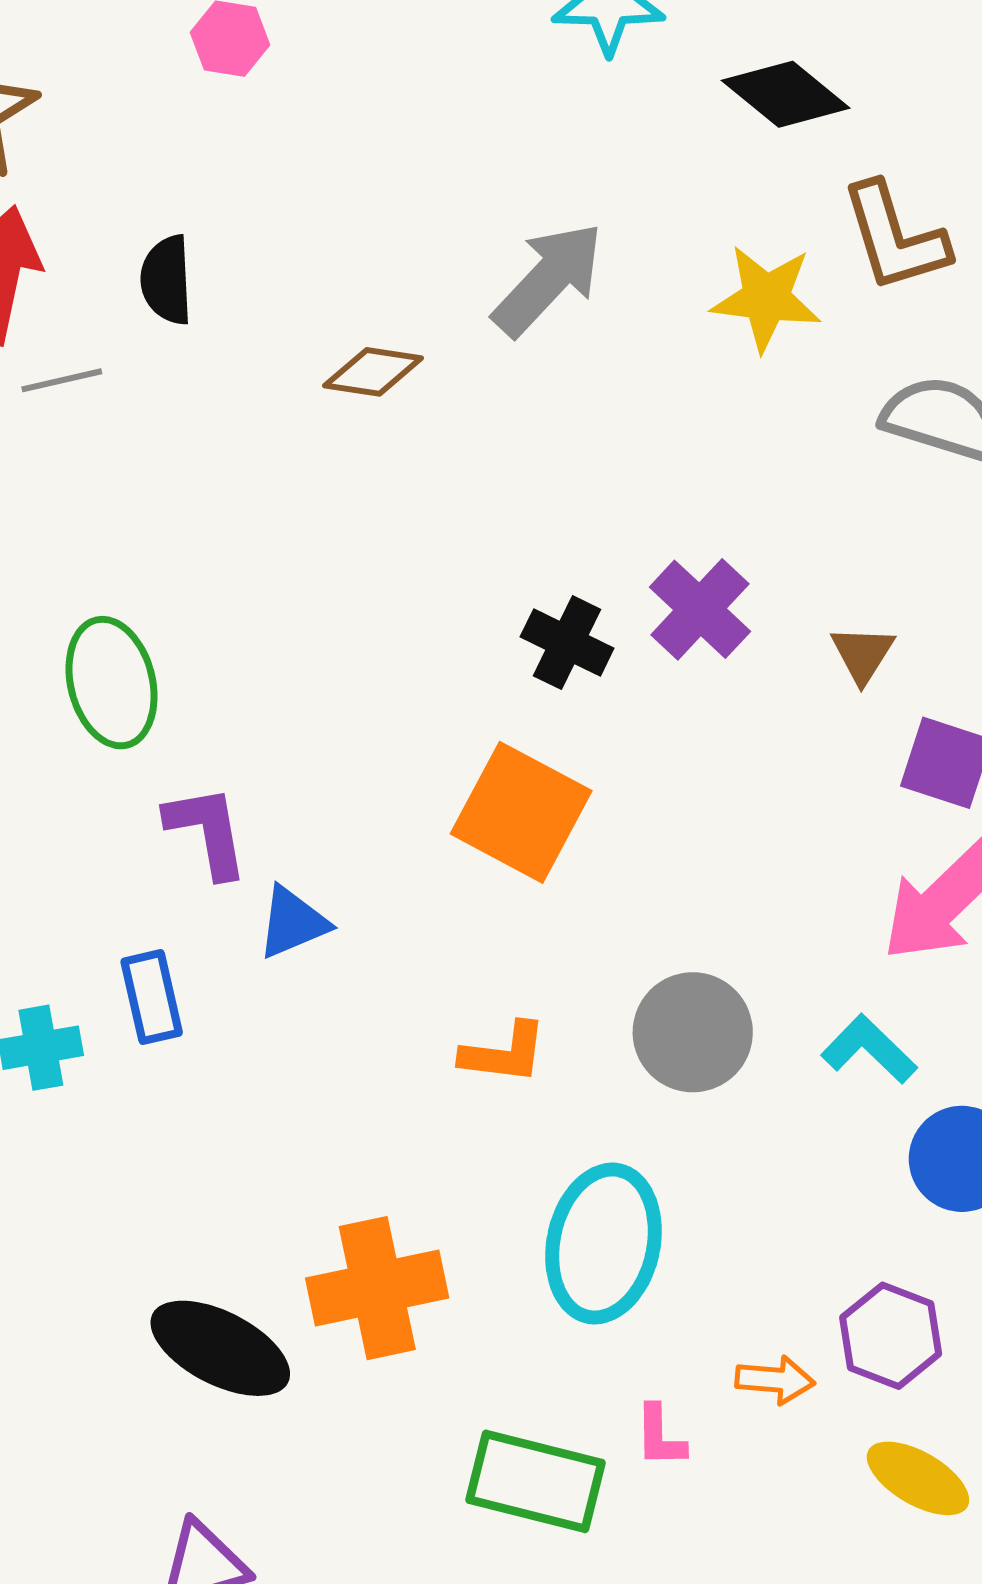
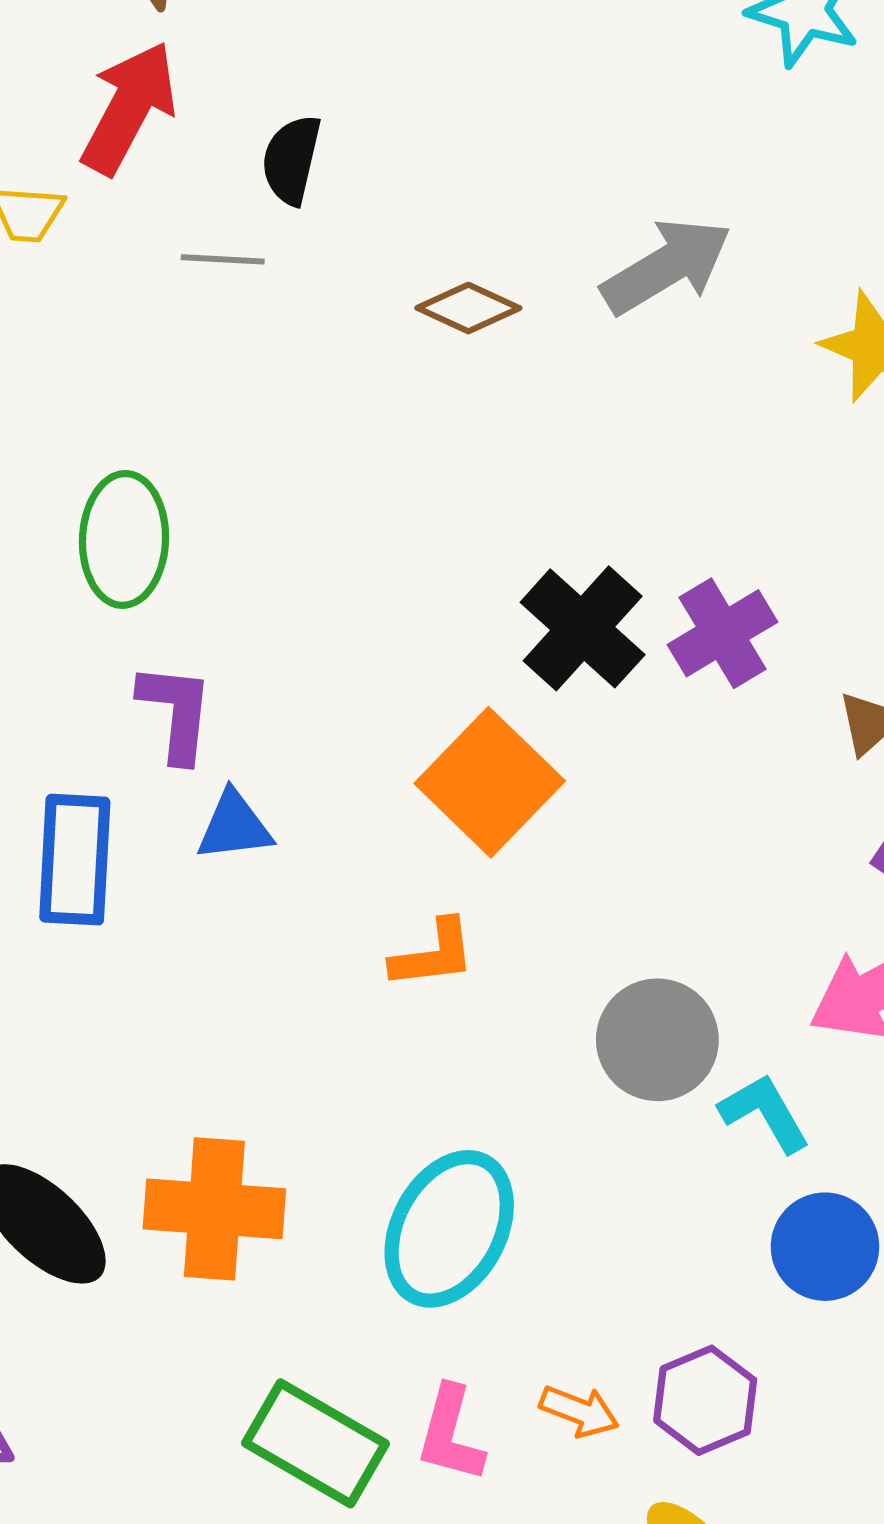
gray line: (62, 380) -> (223, 259), moved
black cross: (567, 643) -> (583, 628), size x1.4
blue rectangle: (152, 997) -> (75, 860), size x1.4
gray circle: (693, 1032) -> (657, 1040), moved
orange L-shape: (504, 1053) -> (433, 954), moved, turned -30
pink L-shape: (660, 1436) -> (450, 1434), size x1.4

